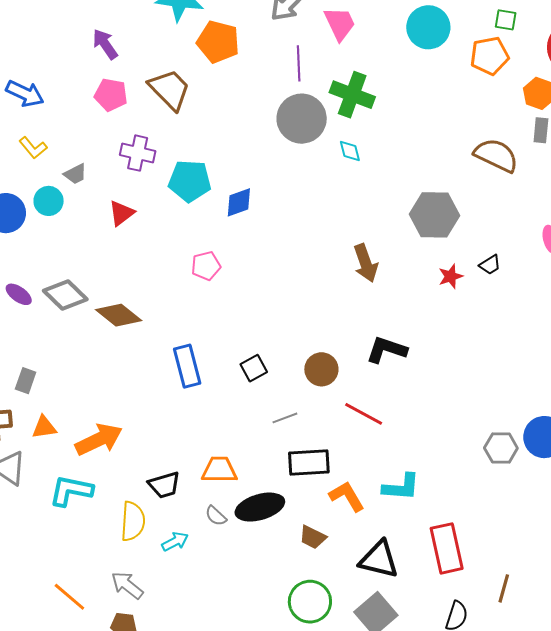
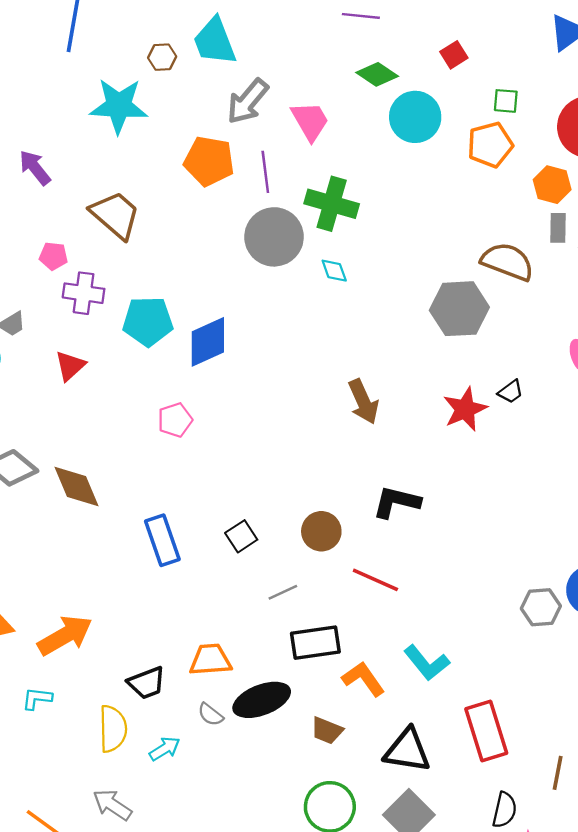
orange pentagon: (218, 42) -> (209, 161), moved
pink pentagon: (111, 95) -> (53, 256), moved, size x0.7
blue diamond: (239, 202) -> (208, 342), size x1.4
gray hexagon: (435, 215) -> (459, 309), moved
red star: (451, 276) -> (465, 409), size x1.5
brown diamond: (119, 315) -> (77, 486), turned 33
cyan L-shape: (401, 487) -> (427, 663), turned 51
cyan L-shape: (71, 491) -> (37, 698), size x0.6

